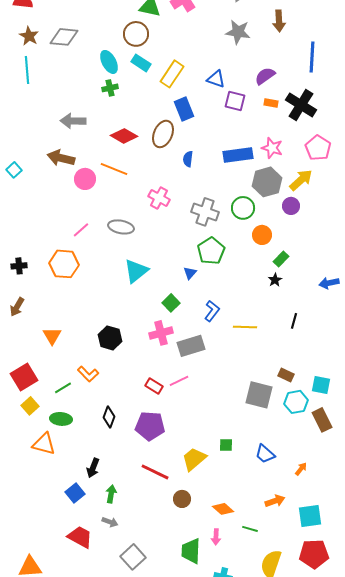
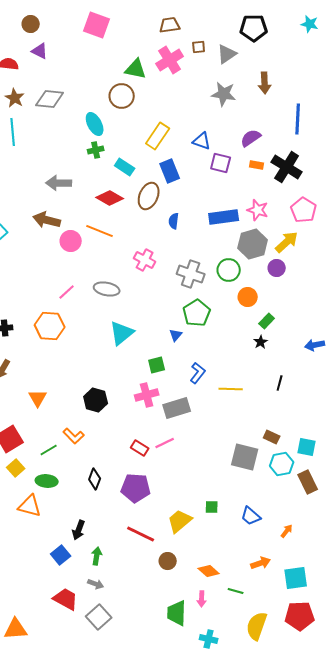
cyan rectangle: (141, 63) -> (125, 167), moved
green square: (171, 303) -> (157, 365), turned 30
gray square: (133, 557) -> (99, 617), moved

